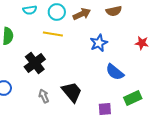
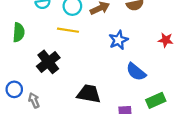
black trapezoid: (72, 92) -> (89, 94), turned -40
gray arrow: (44, 96) -> (34, 100), moved

